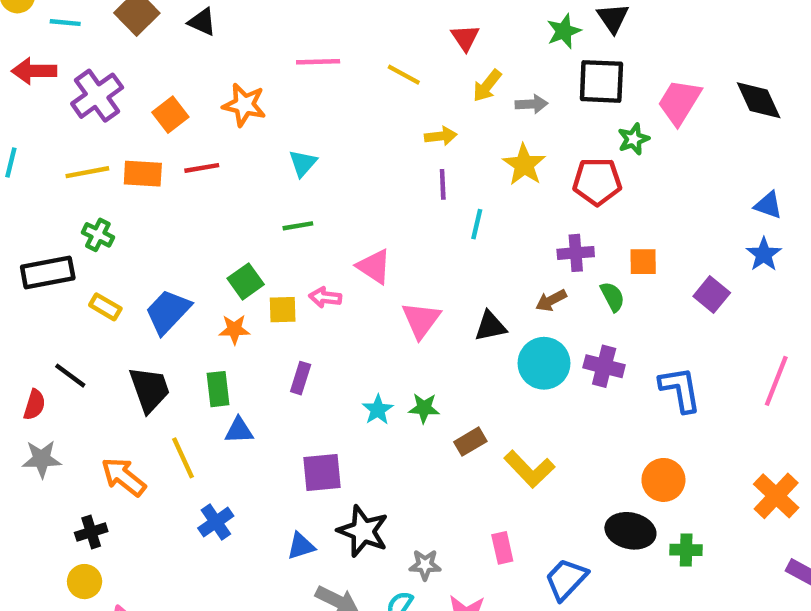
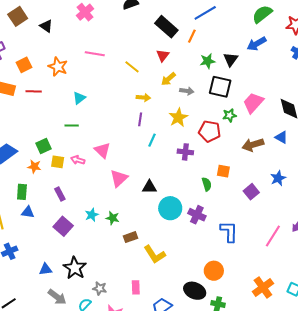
blue triangle: (768, 205) -> (281, 137), moved
purple cross: (576, 253) -> (185, 152), moved
brown arrow: (551, 300) -> (253, 145), moved, size x1.5
purple rectangle: (301, 378) -> (60, 194), turned -56
purple square: (322, 472) -> (63, 226), moved, turned 36

